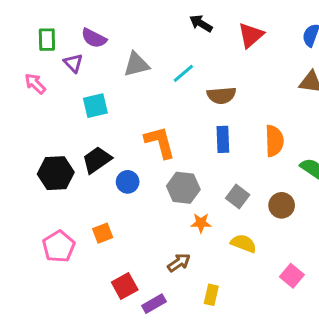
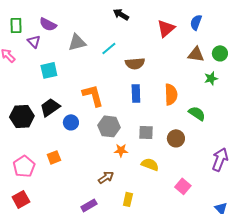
red triangle: (251, 35) -> (166, 28), moved
gray square: (238, 197) -> (146, 132), turned -35
red square: (125, 286) -> (21, 199), moved

